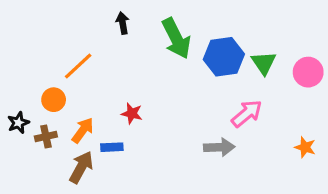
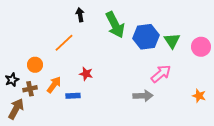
orange line: (78, 66) -> (64, 43), moved
brown arrow: (81, 167) -> (16, 109), moved

